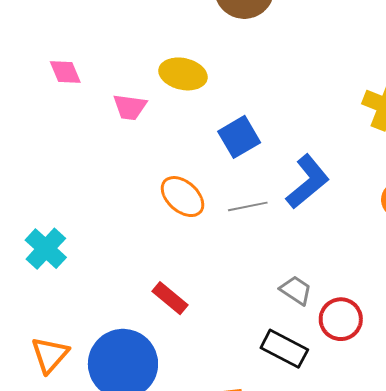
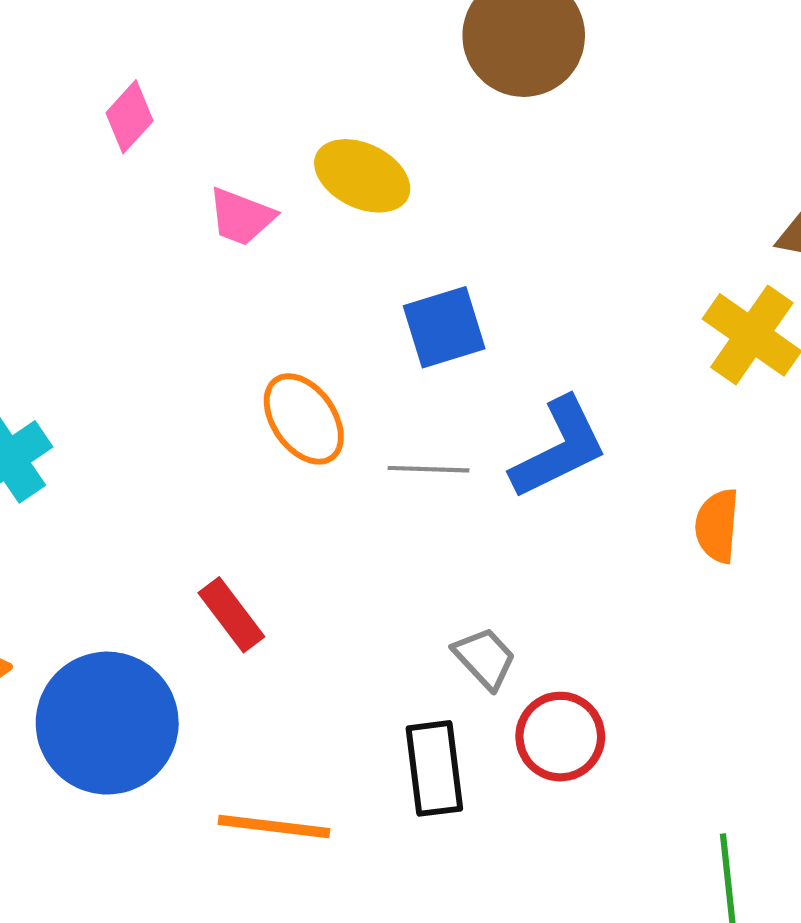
pink diamond: (65, 72) -> (130, 117), turned 52
black rectangle: (284, 349) -> (434, 768), turned 42

